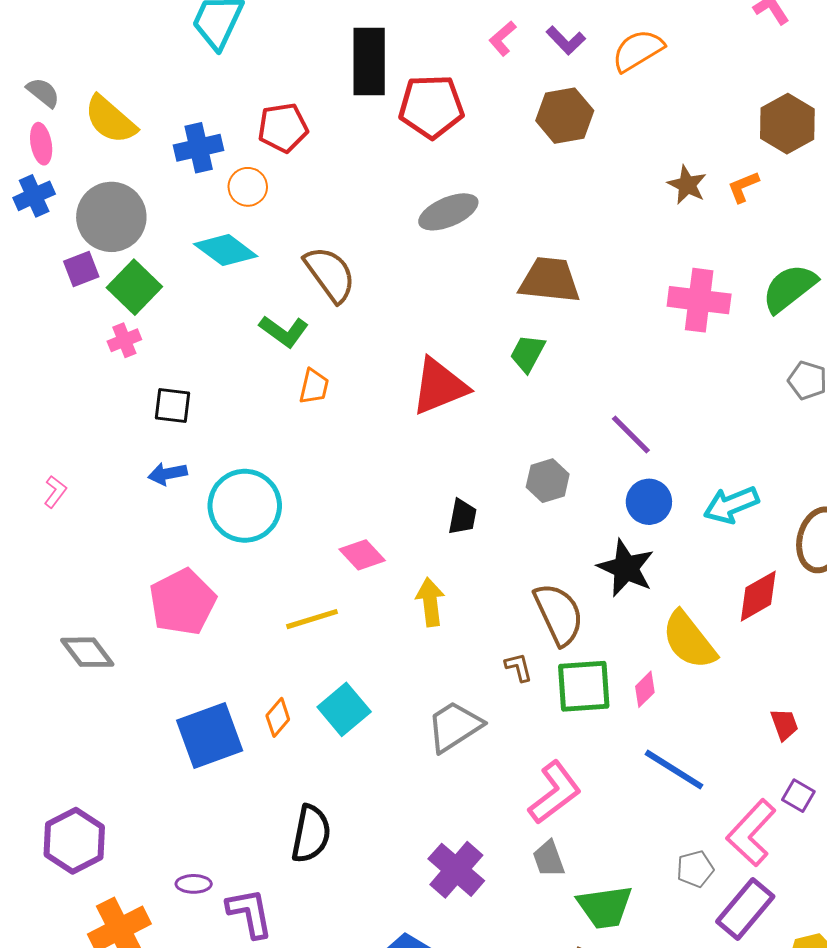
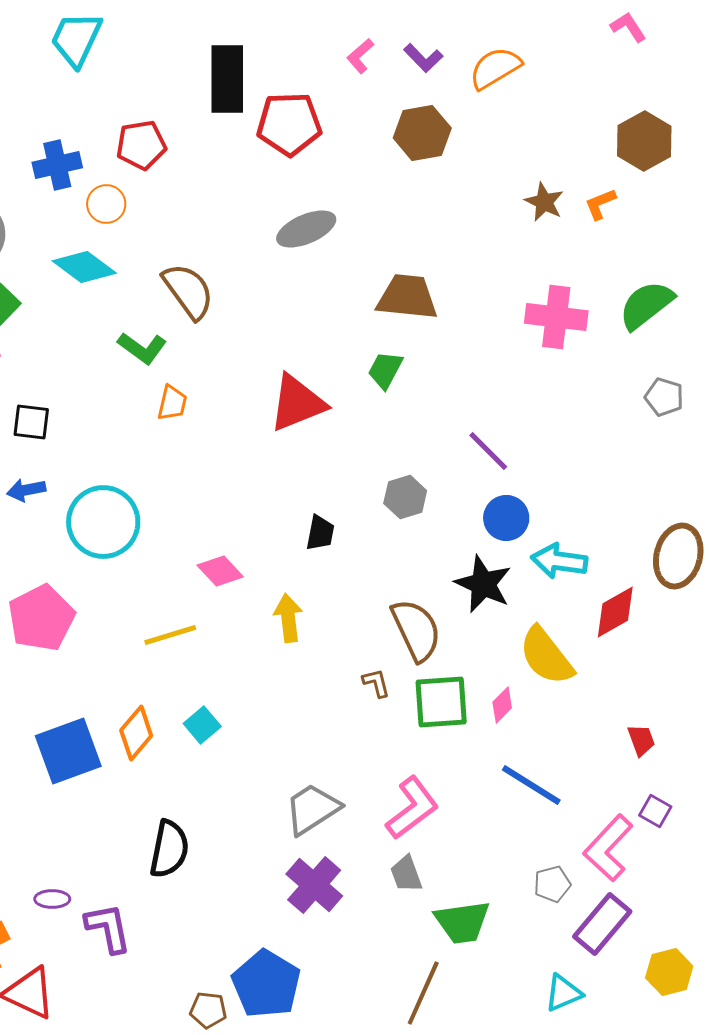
cyan arrow: (731, 505) -> (559, 561), moved, turned 30
cyan square: (344, 709) -> (202, 725), size x0.7
orange diamond: (278, 717) -> (136, 733), size x1.4
gray trapezoid: (454, 726) -> (312, 809), moved

